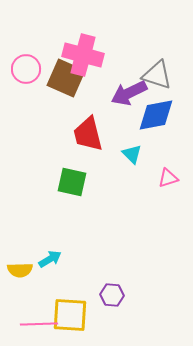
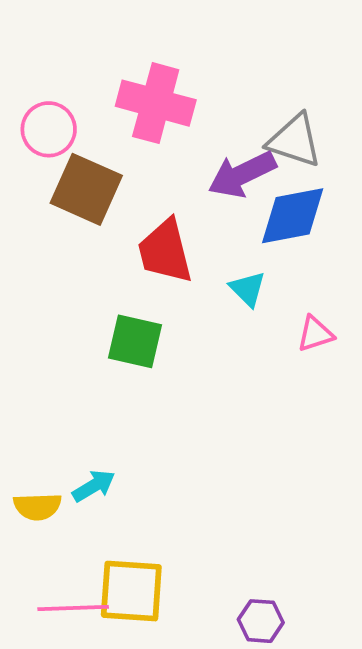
brown square: (66, 78) -> (86, 189), moved
purple hexagon: (112, 295) -> (261, 621), moved

